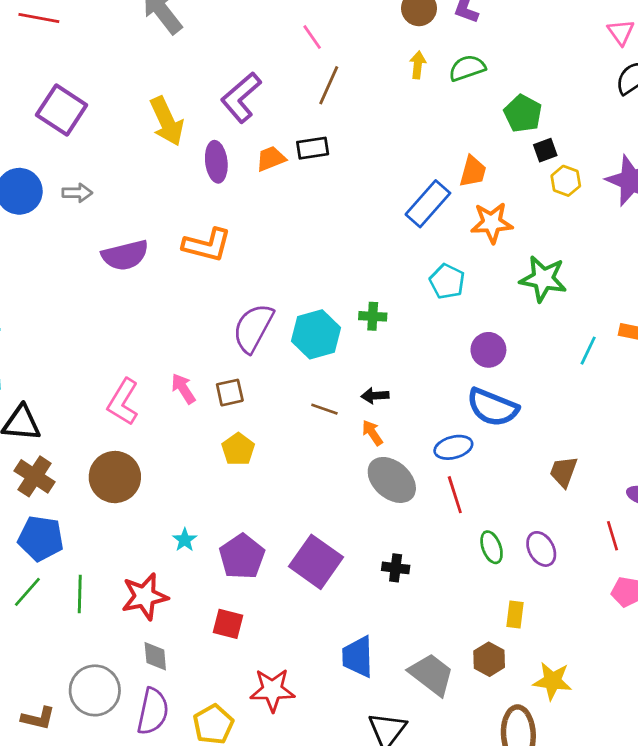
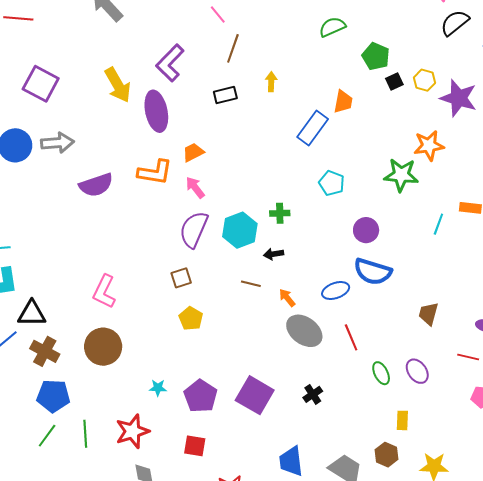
yellow arrow: (418, 65) -> (271, 82), moved
orange trapezoid: (271, 159) -> (193, 152), moved
purple ellipse: (216, 162) -> (156, 111), size x1.4
yellow hexagon: (566, 181) -> (424, 80), moved
gray arrow: (77, 193) -> (57, 143), size x1.5
orange star: (492, 223) -> (429, 145), moved
pink arrow: (183, 389) -> (195, 187), moved
black arrow: (375, 396) -> (274, 254), moved
blue ellipse: (453, 447) -> (336, 291), moved
red line: (612, 536) -> (468, 357), turned -55
cyan star: (185, 540) -> (158, 388), turned -30
black cross: (396, 568) -> (313, 394), turned -36

